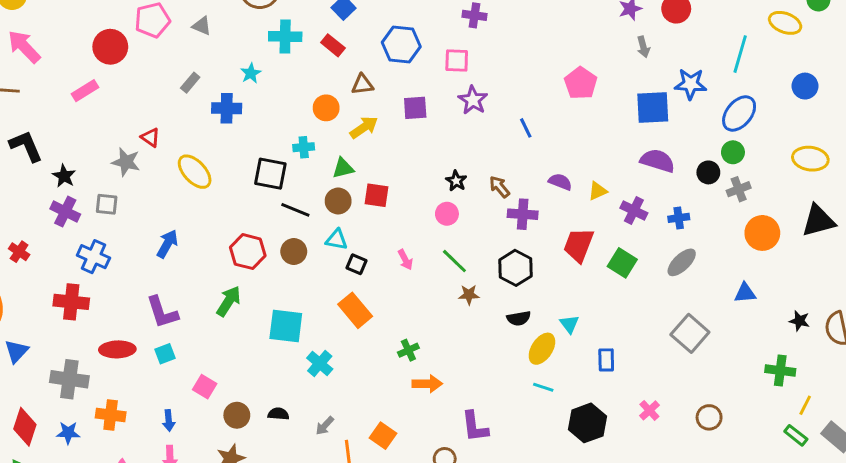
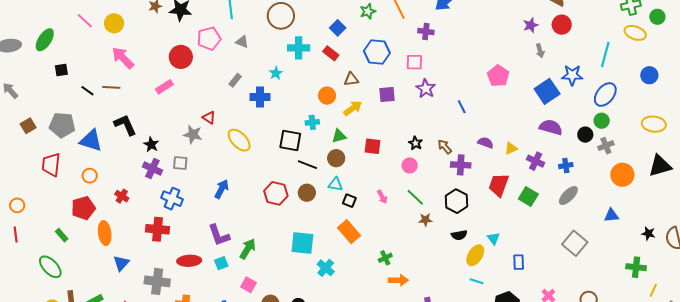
blue square: (653, 107) -> (547, 91), turned -30
red square: (377, 195) -> (373, 146), moved
green arrow: (229, 301) -> (248, 249), moved

